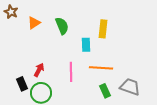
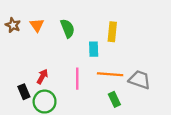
brown star: (11, 12) -> (13, 25), moved
orange triangle: (34, 23) -> (37, 25), turned -32
gray trapezoid: (130, 87) -> (140, 80), moved

